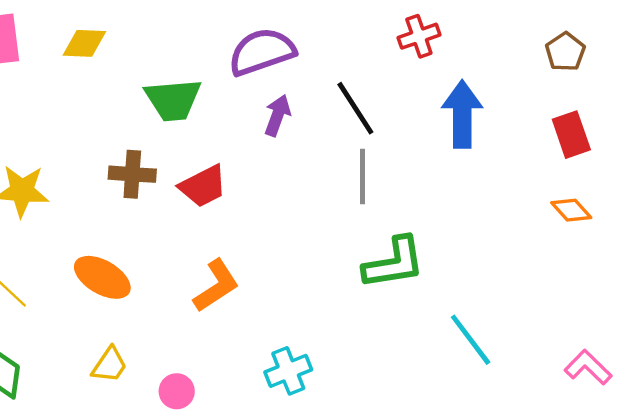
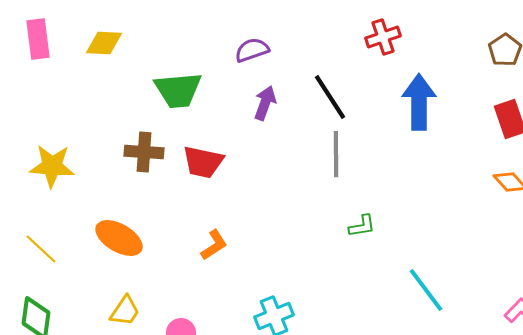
purple semicircle: (262, 52) -> (252, 50), size x0.6
red trapezoid: (203, 186) -> (203, 162), turned 39
green L-shape: (394, 263) -> (362, 226), size x0.5
orange L-shape: (216, 286) -> (214, 245), size x0.7

